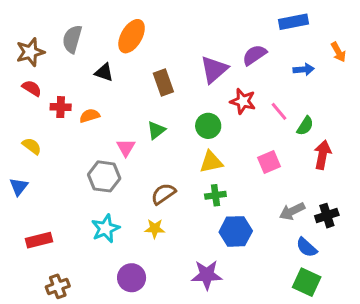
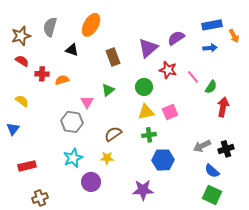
blue rectangle: (294, 22) -> (212, 25), moved
pink square: (269, 162) -> (170, 112), moved
purple circle: (132, 278) -> (91, 182), moved

